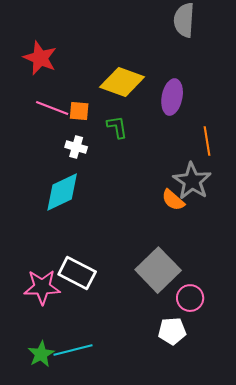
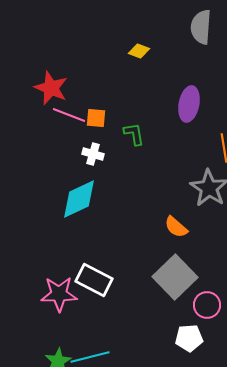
red star: (40, 58) -> (51, 88), moved
yellow diamond: (122, 82) -> (139, 51), moved, size x0.5
orange semicircle: (173, 200) -> (176, 227), moved

